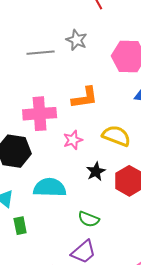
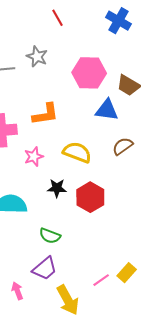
black star: (96, 172) -> (57, 188), turned 30

